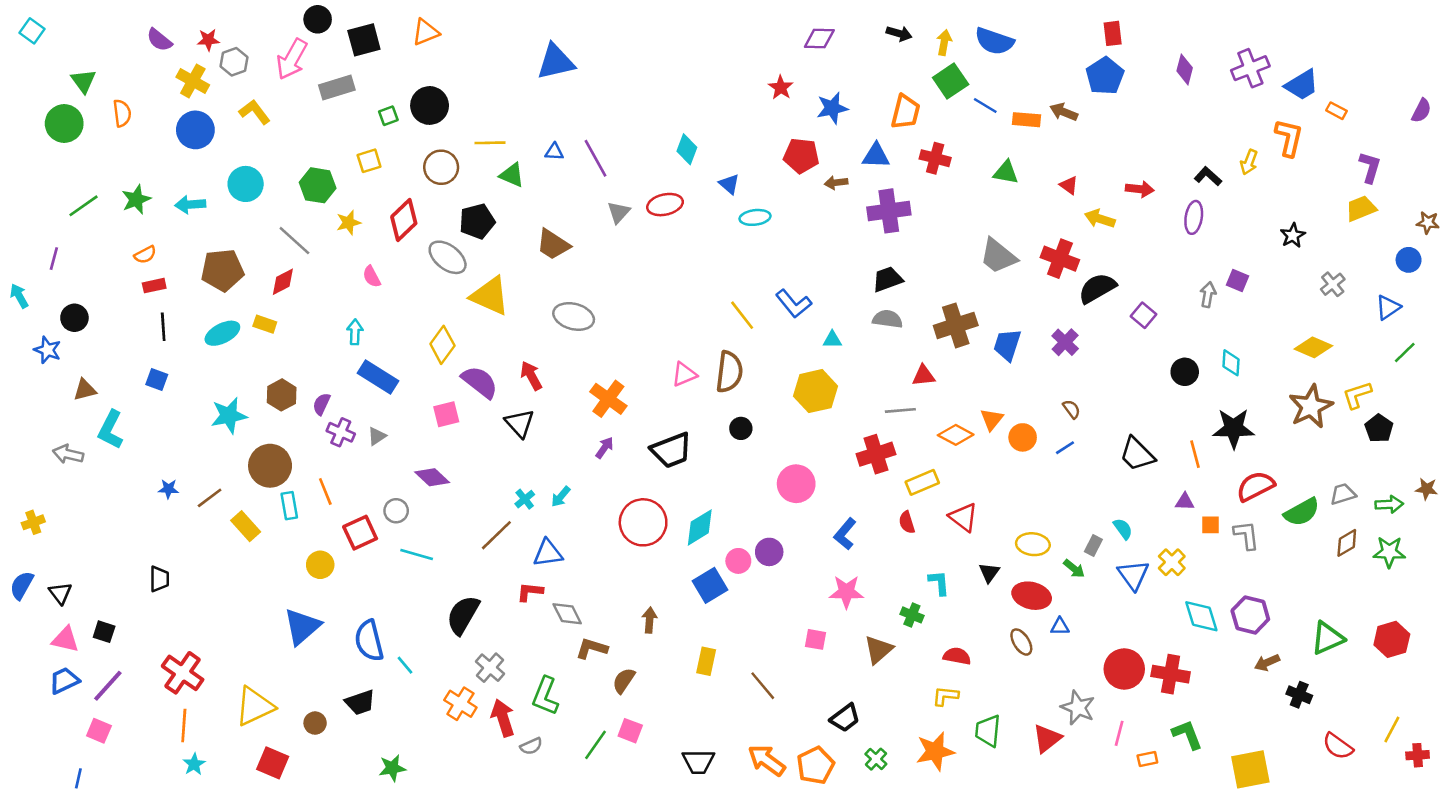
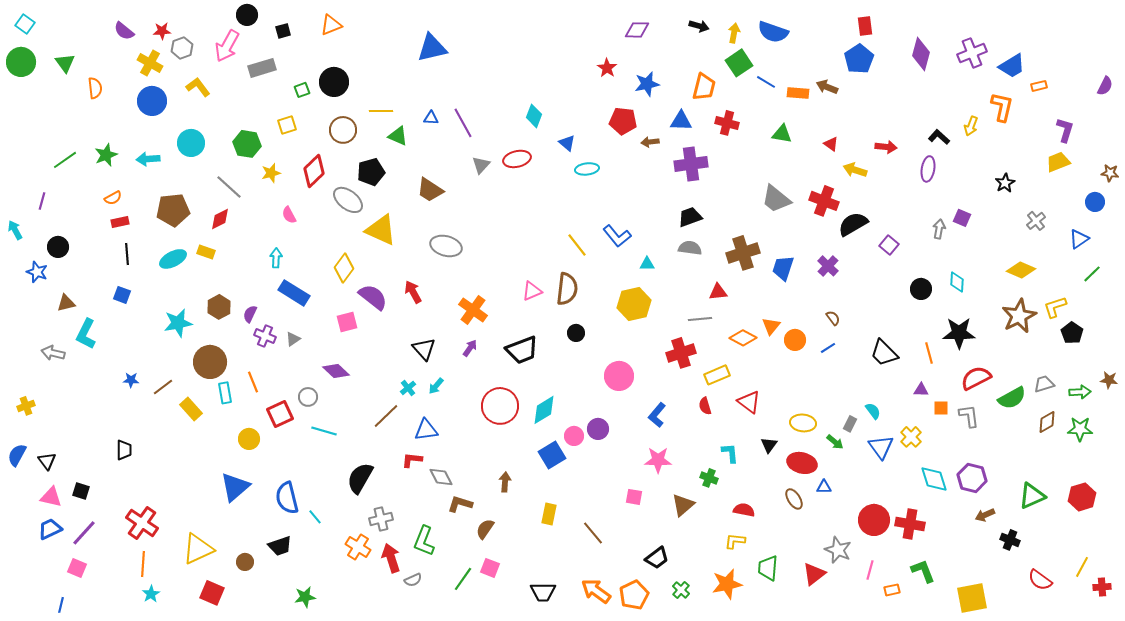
black square: (364, 40) -> (283, 31), size x0.6
purple diamond: (1185, 69) -> (921, 54), size x1.4
orange rectangle: (1337, 111) -> (1039, 86), turned -42
green circle: (64, 124) -> (21, 62), moved
black triangle: (520, 423) -> (424, 349), moved
gray cross: (490, 668) -> (381, 519), turned 35

